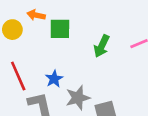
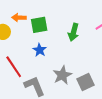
blue star: (54, 79) -> (40, 50), moved

